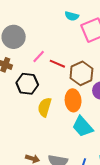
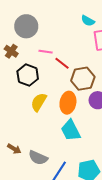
pink line: (39, 56) -> (46, 52), turned 40

